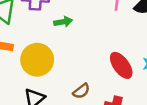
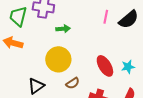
yellow circle: (37, 60) -> (58, 59), moved

